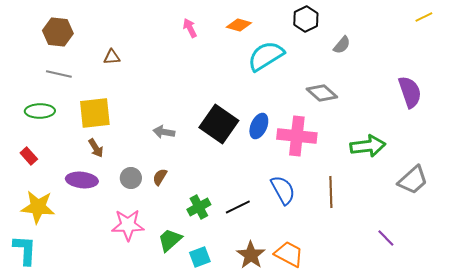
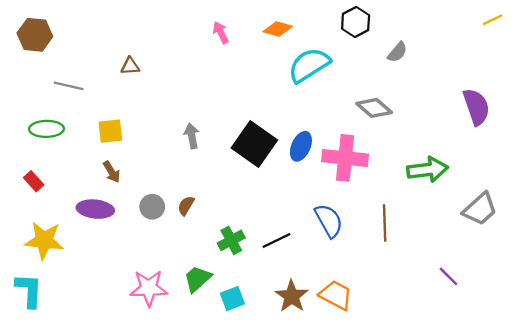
brown hexagon: (58, 32) -> (35, 35), moved
yellow square: (95, 113) -> (110, 131), size x0.7
gray arrow: (164, 132) -> (192, 136), moved, turned 70
pink star: (128, 225) -> (149, 288), moved

